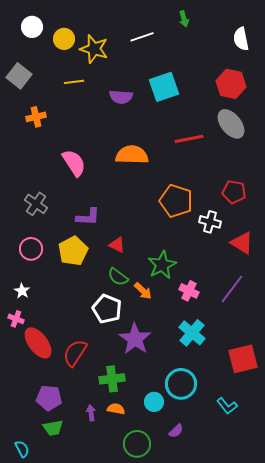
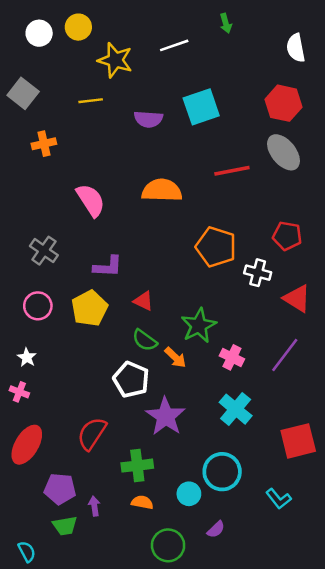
yellow circle: (64, 39) -> (78, 27), moved
red ellipse: (38, 343) -> (27, 445), moved, turned 68
purple arrow: (91, 413) -> (94, 506), moved

